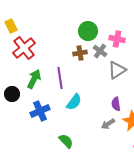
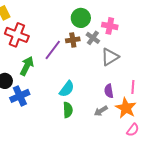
red cross: (24, 48) -> (17, 35), turned -30
purple line: (60, 78) -> (53, 50), moved, turned 45
blue cross: (40, 111) -> (20, 96), moved
green semicircle: (66, 141) -> (68, 110), moved, turned 42

